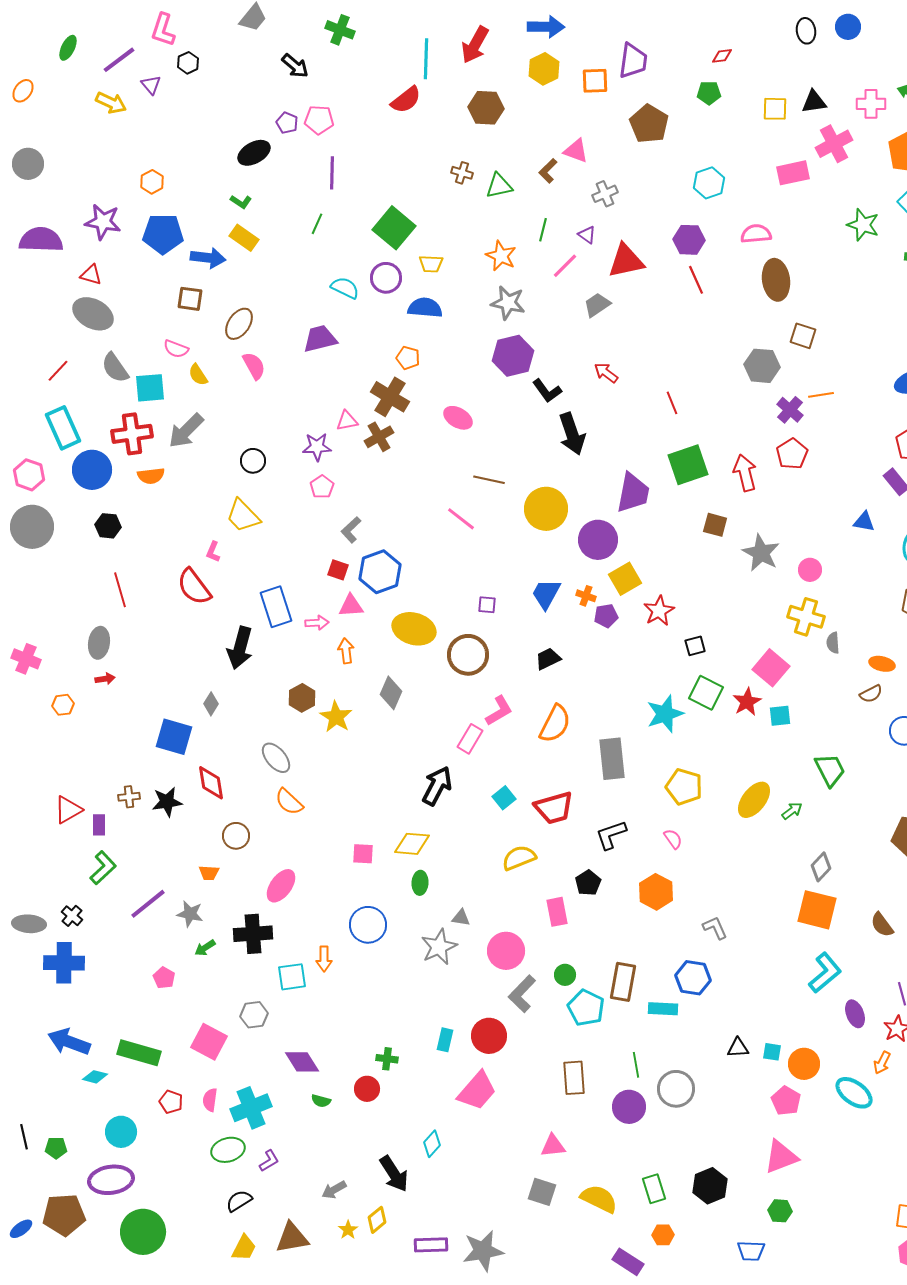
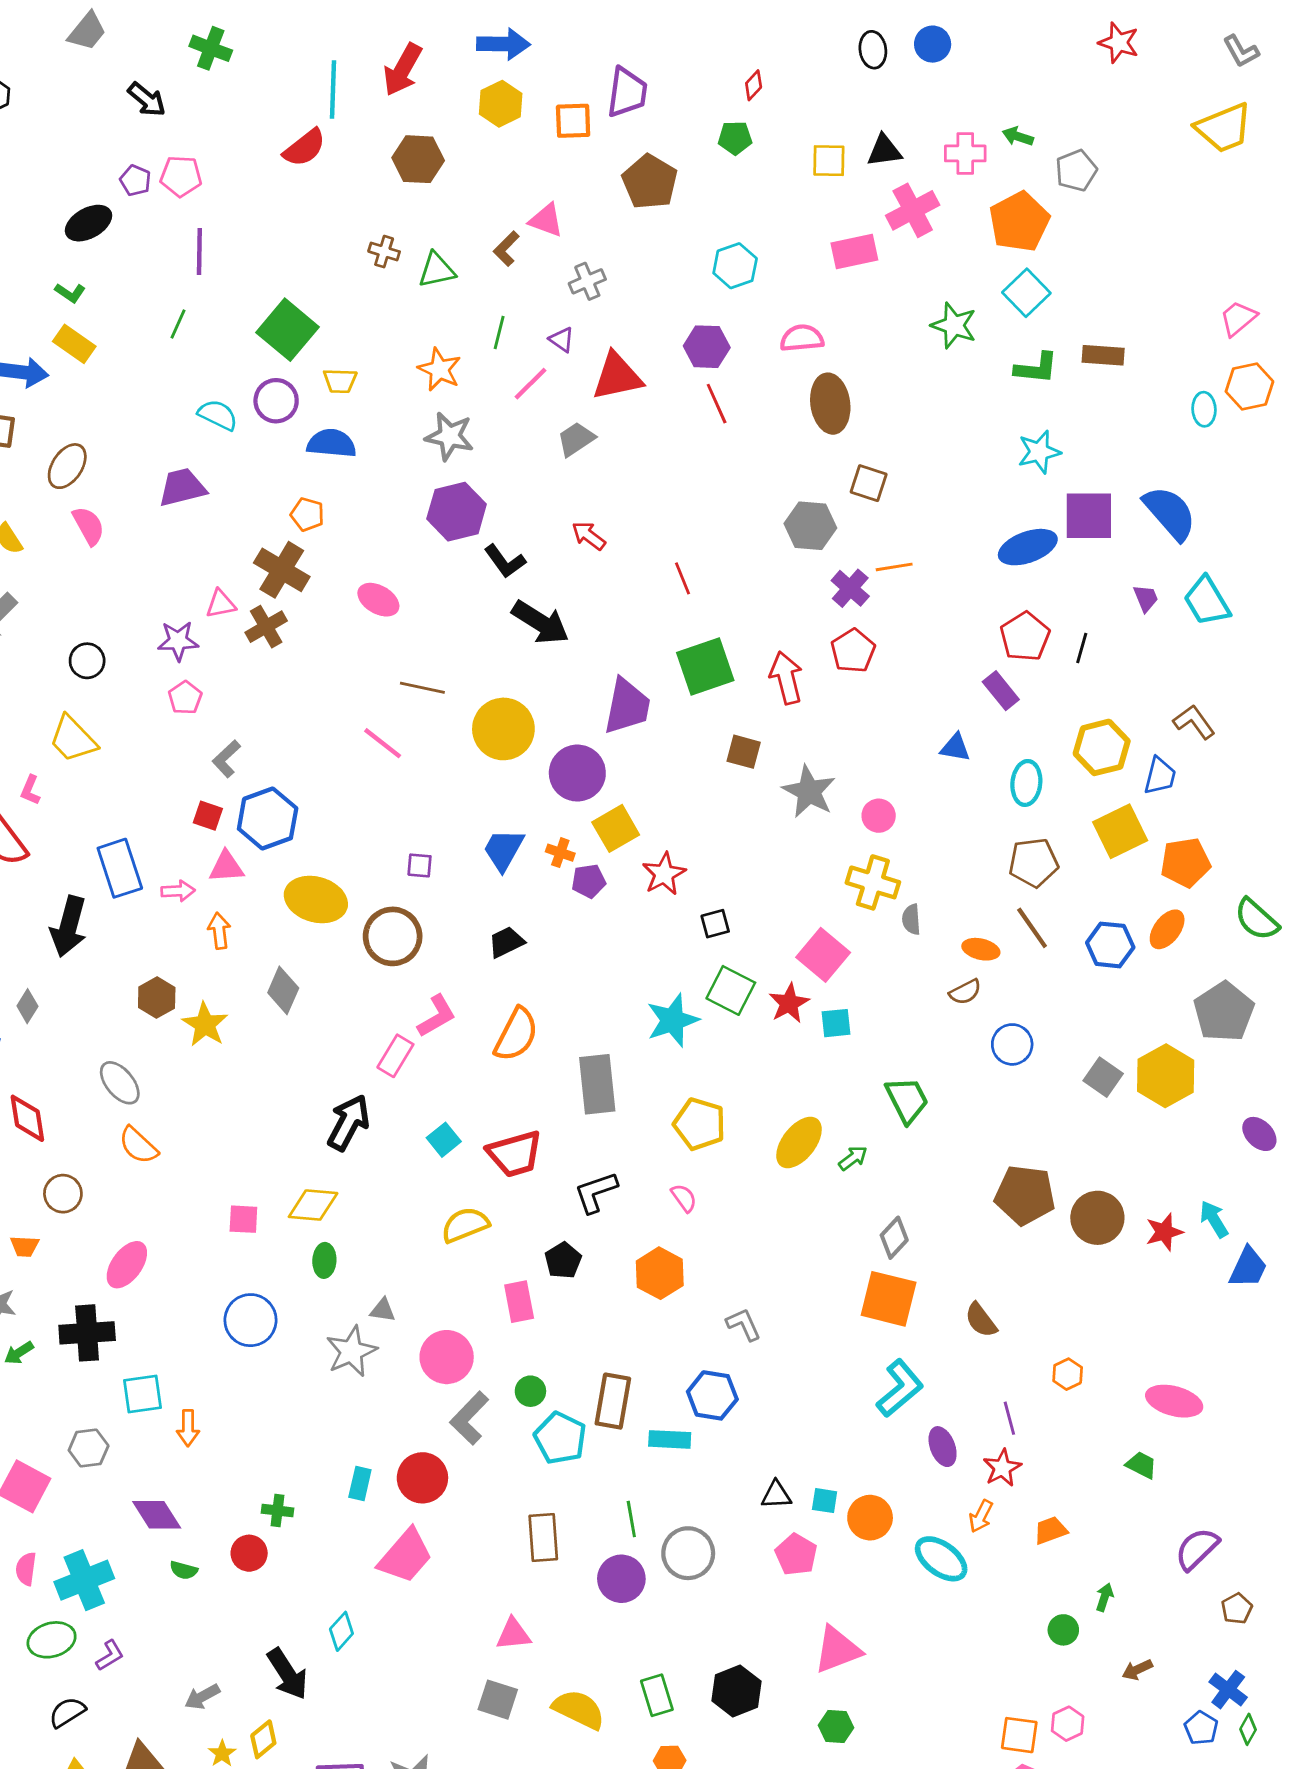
red diamond: (722, 56) -> (754, 85), turned -40
black arrow: (572, 434) -> (540, 622), turned -39
orange arrow: (324, 959) -> (188, 1428), moved
pink pentagon: (786, 1101) -> (796, 1555), moved

